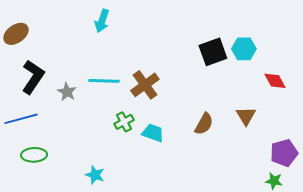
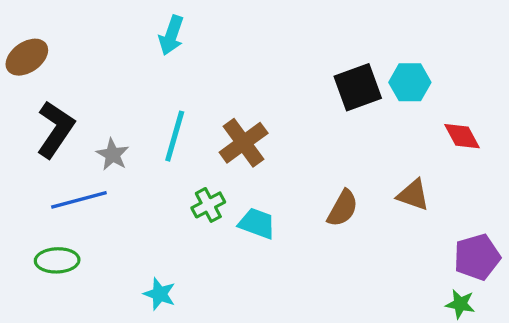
cyan line: (104, 81) -> (175, 136), turned -76
brown triangle: (246, 116) -> (413, 195), turned -40
blue line: (21, 119) -> (79, 200), moved

